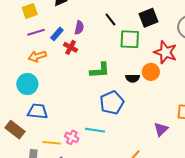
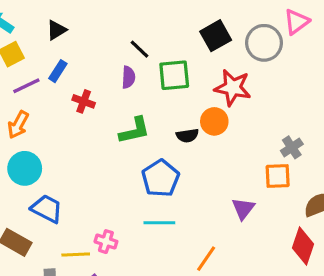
black square: (149, 18) -> (216, 36), moved
purple semicircle: (79, 28) -> (128, 77), moved
blue rectangle: (57, 34) -> (58, 71), moved
orange arrow: (37, 56) -> (18, 125), moved, turned -36
blue trapezoid: (38, 111) -> (47, 209), turned 30
cyan line: (95, 130) -> (159, 223), moved

